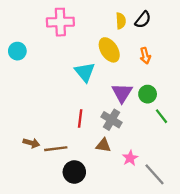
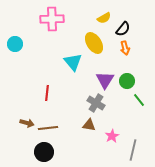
black semicircle: (143, 20) -> (123, 29), moved
yellow semicircle: (121, 21) -> (104, 18), turned 64
red line: (80, 119) -> (47, 93), moved
black circle: (74, 172) -> (44, 152), moved
gray line: (155, 174) -> (133, 150), turned 55

